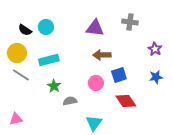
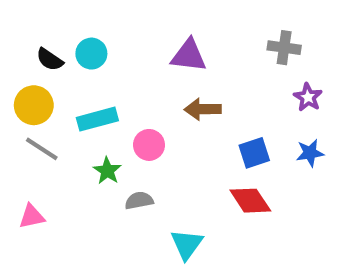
gray cross: (130, 22) -> (284, 48), moved
blue square: (119, 75) -> (254, 153), moved
pink circle: (96, 83) -> (149, 145), moved
pink triangle: (16, 119) -> (32, 216), moved

